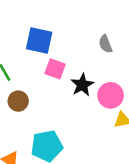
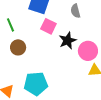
gray semicircle: (105, 44) -> (75, 11), moved

